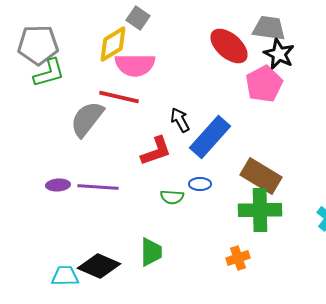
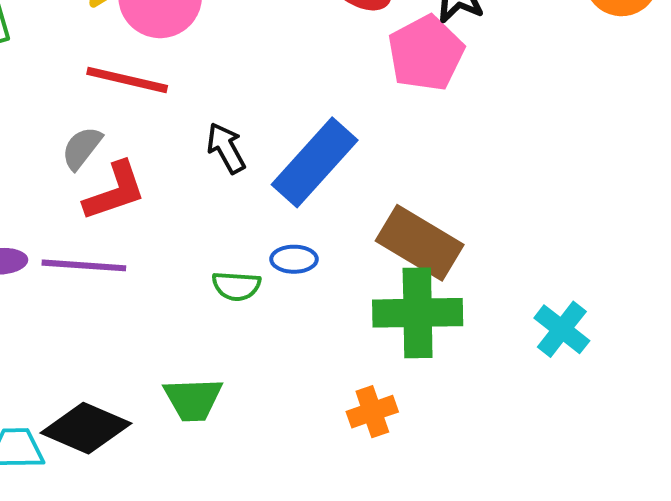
gray semicircle: (87, 119) -> (82, 148), moved, size x0.6
black arrow: (180, 120) -> (226, 148), moved
red L-shape: (156, 151) -> (115, 191), moved
green trapezoid: (151, 252) -> (193, 399), turned 88

